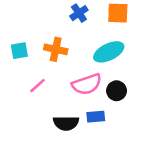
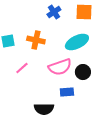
black semicircle: (66, 123) -> (44, 109), moved

